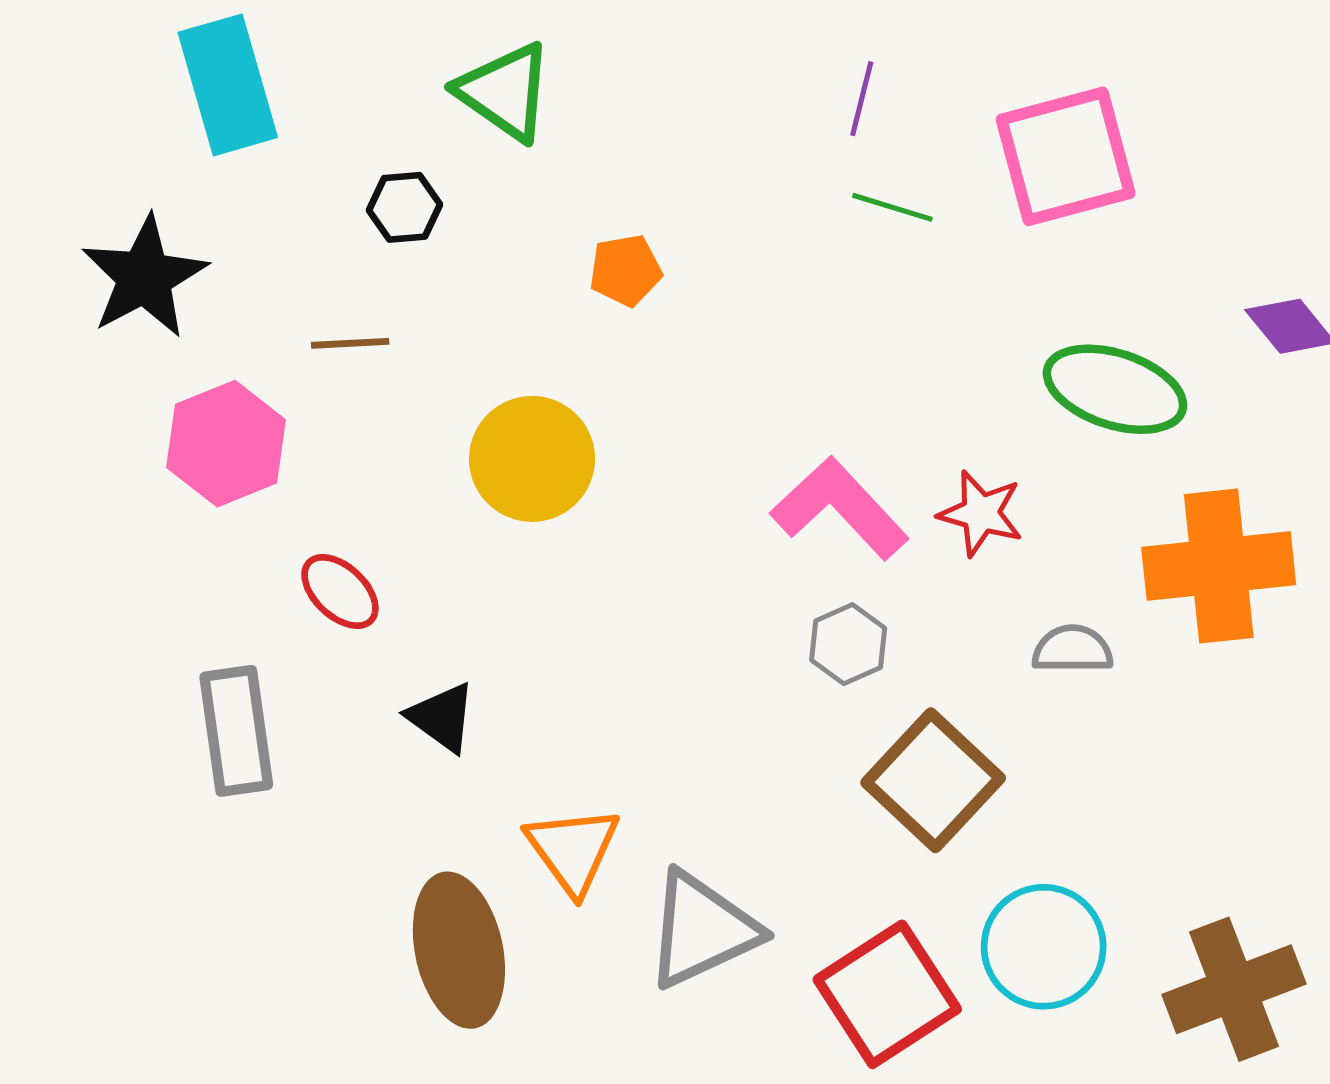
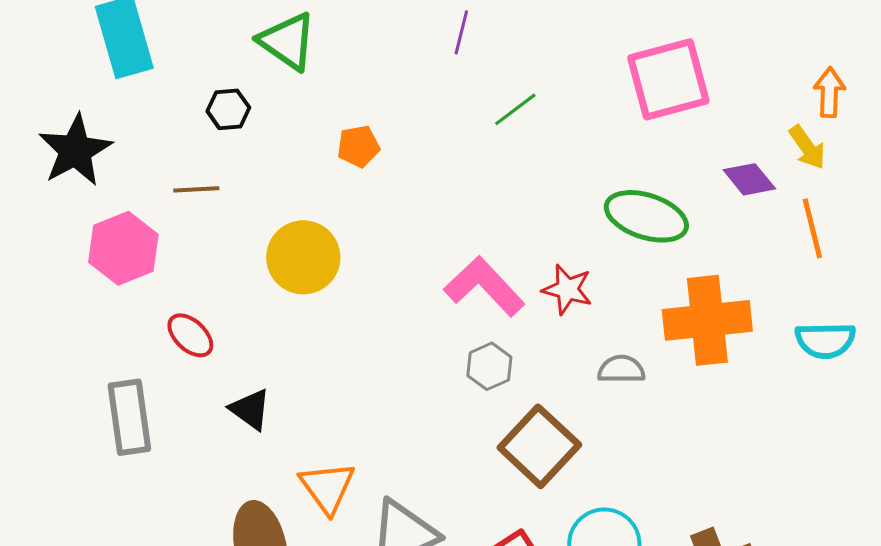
purple line: (862, 99) -> (461, 32), moved
pink square: (1066, 156) -> (668, 79), moved
green line: (892, 207) -> (515, 109), turned -54

